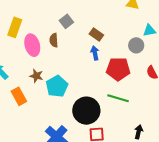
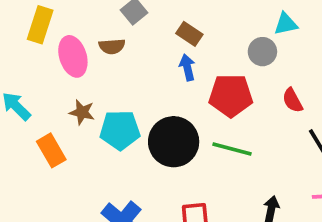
brown semicircle: (54, 40) -> (112, 46), turned -88
cyan pentagon: (57, 86) -> (120, 130), turned 30
black circle: (86, 111) -> (174, 142), moved

